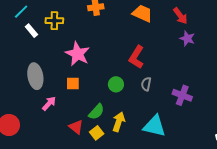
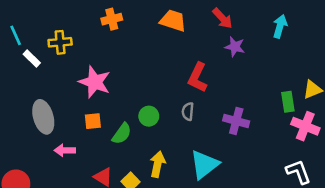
cyan line: (21, 12) -> (16, 35), turned -63
red L-shape: (136, 57) -> (198, 77), moved
pink arrow: (49, 103) -> (65, 150), turned -126
green semicircle: (96, 112) -> (122, 134), moved
cyan triangle: (154, 126) -> (204, 165), turned -45

